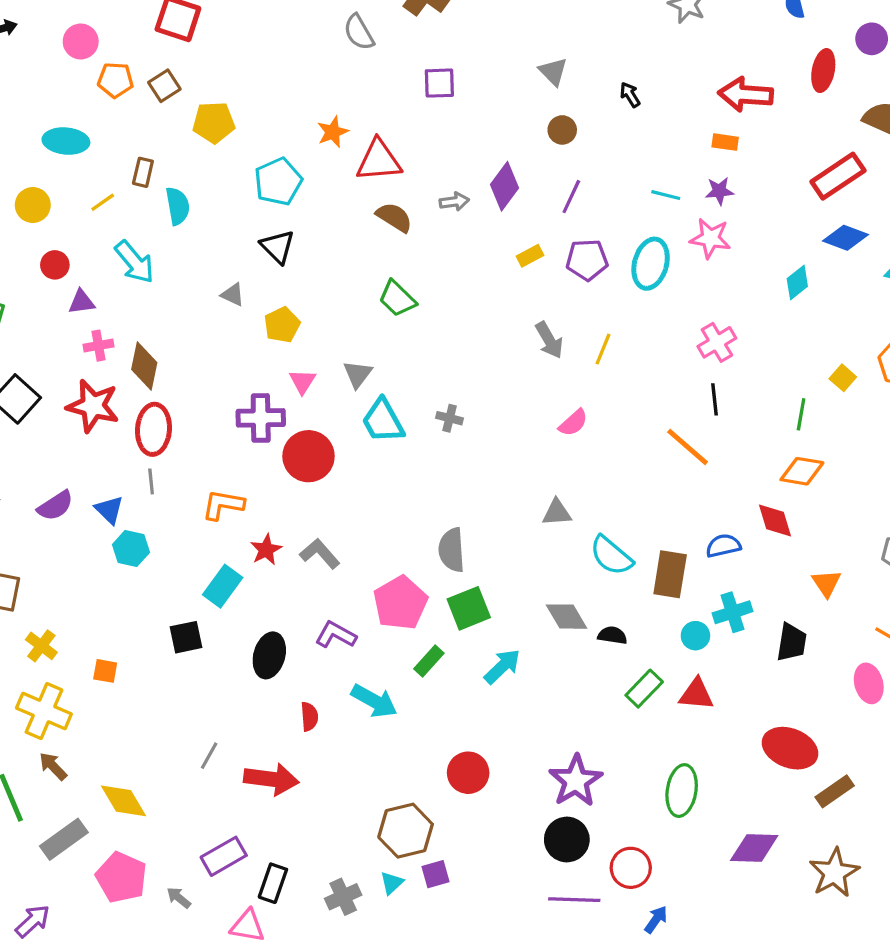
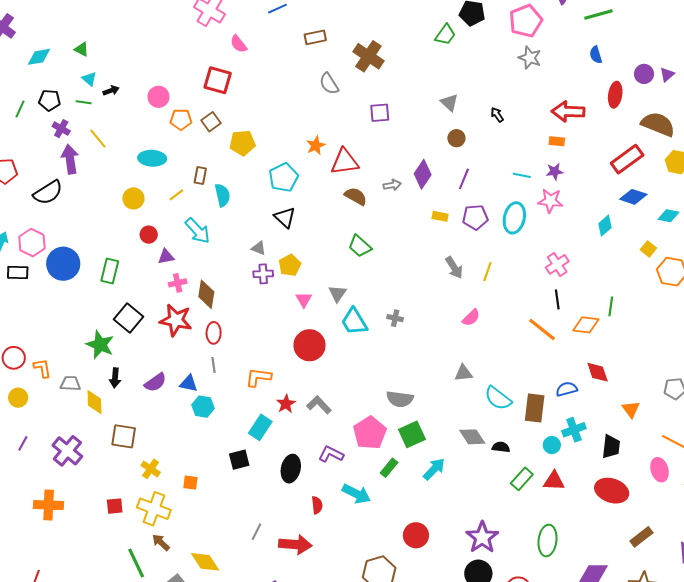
yellow rectangle: (530, 256) -> (440, 216), turned 42
yellow square: (843, 378) -> (648, 249), moved
purple cross: (261, 418) -> (263, 274), moved, size x0.7
red ellipse: (153, 429) -> (214, 333), size x0.7
orange diamond: (802, 471) -> (586, 325), moved
blue triangle: (109, 510) -> (189, 383), turned -30
gray semicircle: (452, 550) -> (400, 399), turned -76
red ellipse: (790, 748) -> (612, 491), moved

